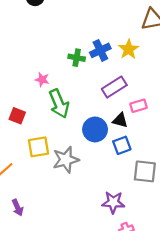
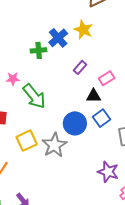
purple rectangle: (114, 87) -> (80, 67), size x0.6
blue circle: (95, 129) -> (75, 123), moved
purple star: (113, 202) -> (108, 172), turned 30

